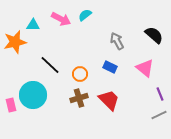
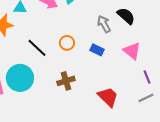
black semicircle: (154, 35) -> (126, 16), moved
orange circle: (80, 74) -> (67, 43), moved
red trapezoid: (109, 100) -> (108, 97), moved

